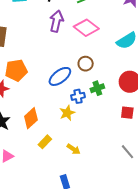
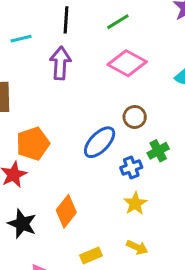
purple arrow: (57, 21) -> (60, 63), moved
yellow star: (67, 113) -> (135, 203), moved
yellow rectangle: (45, 142) -> (91, 255), moved, turned 32

